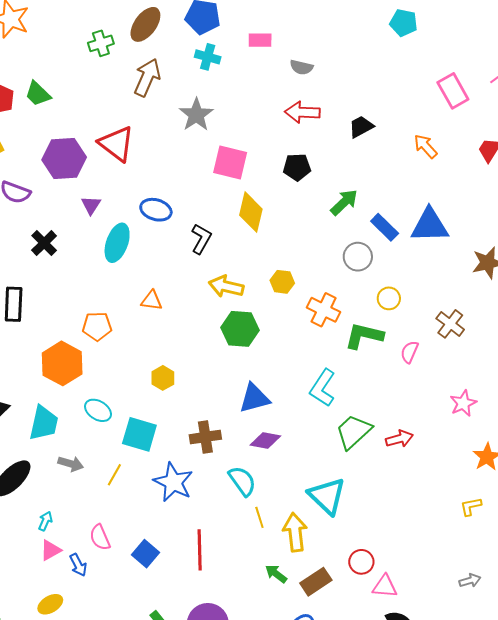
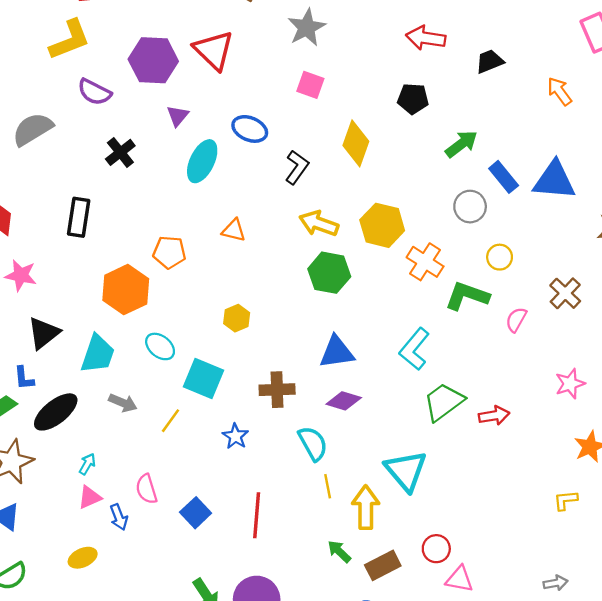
pink square: (230, 163) -> (310, 85), moved, size x0.7
yellow hexagon: (282, 282) -> (382, 225), size x1.6
blue star: (173, 482) -> (235, 436), size x0.6

